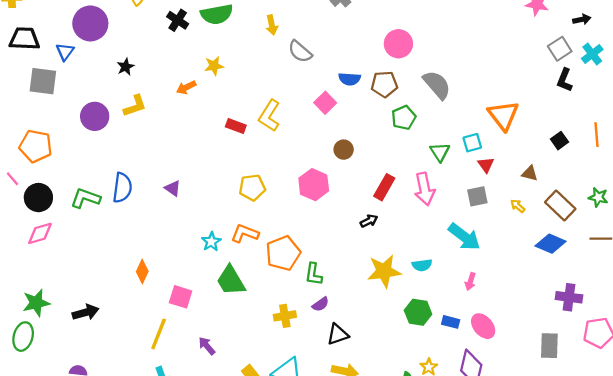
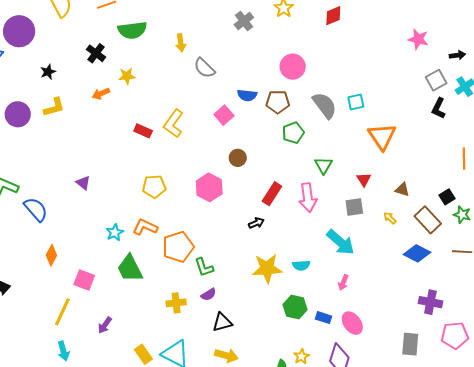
black cross: (178, 20) -> (96, 53), moved
black square: (560, 141) -> (447, 197), moved
cyan square: (472, 143) -> (356, 102), moved
blue semicircle: (122, 188) -> (36, 209), moved, turned -52
green L-shape: (314, 274) -> (204, 267), turned -30
purple arrow: (207, 346) -> (105, 325), turned -108

